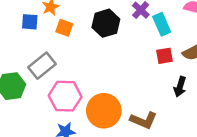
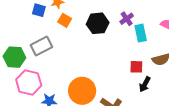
red square: (165, 56) -> (136, 67), moved
pink hexagon: (65, 96) -> (29, 83), moved

